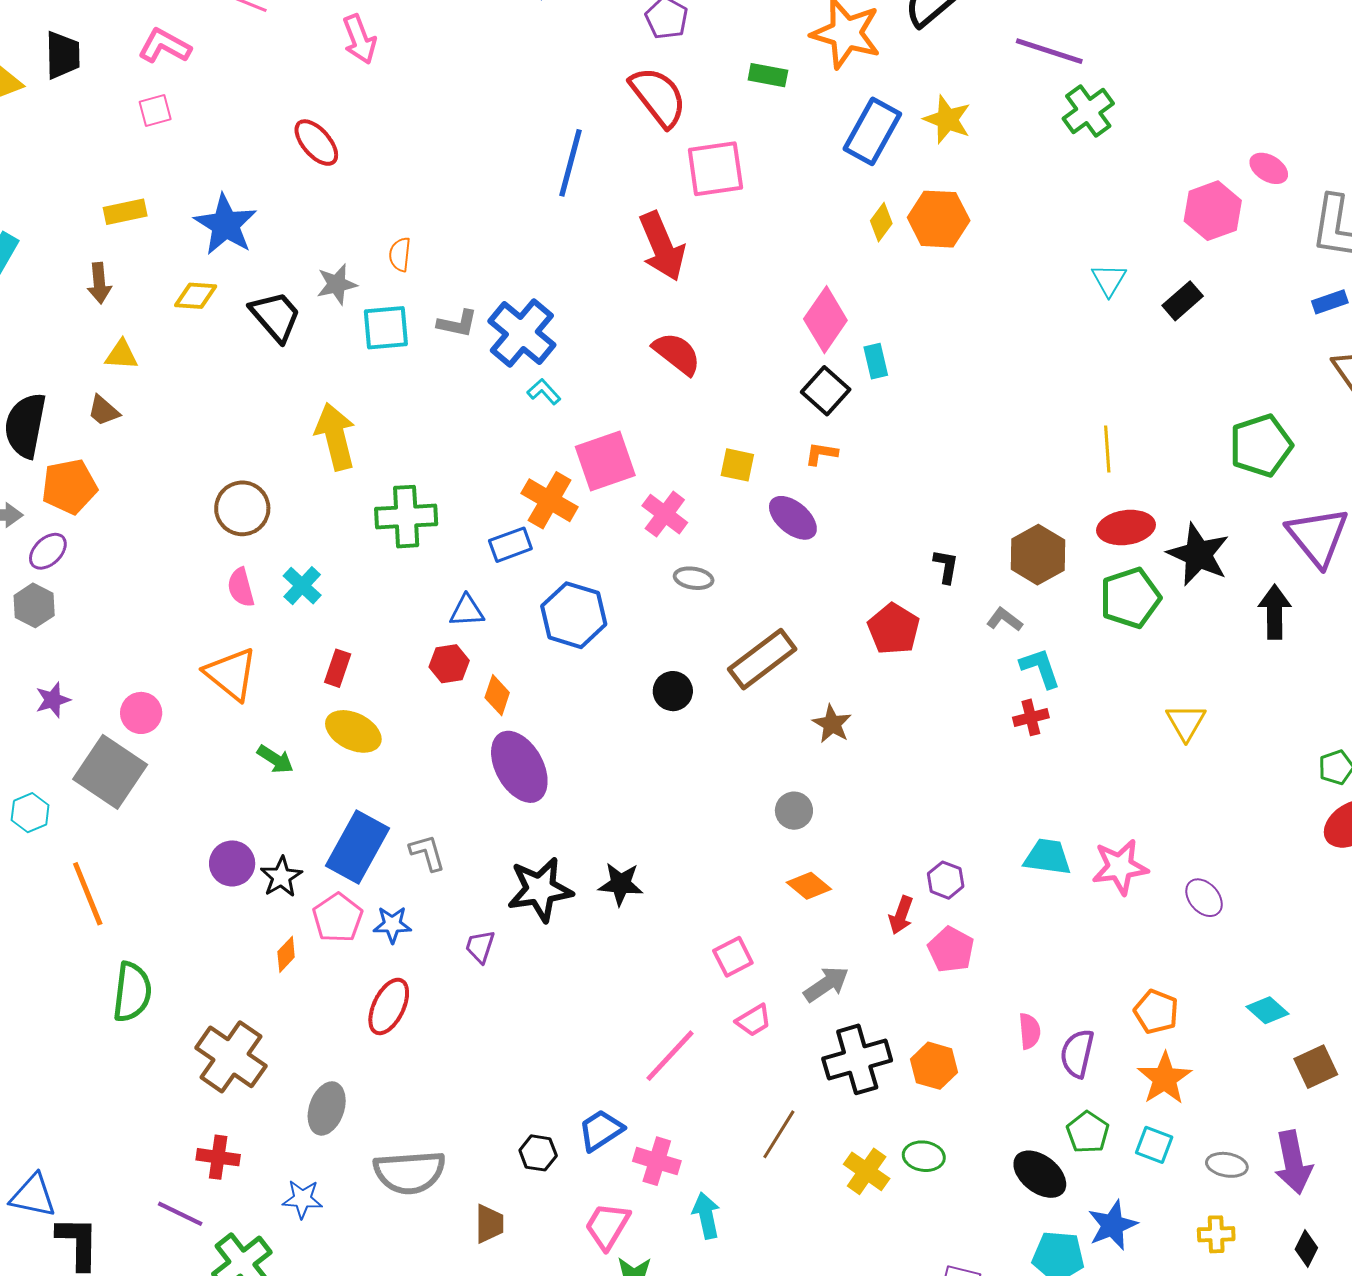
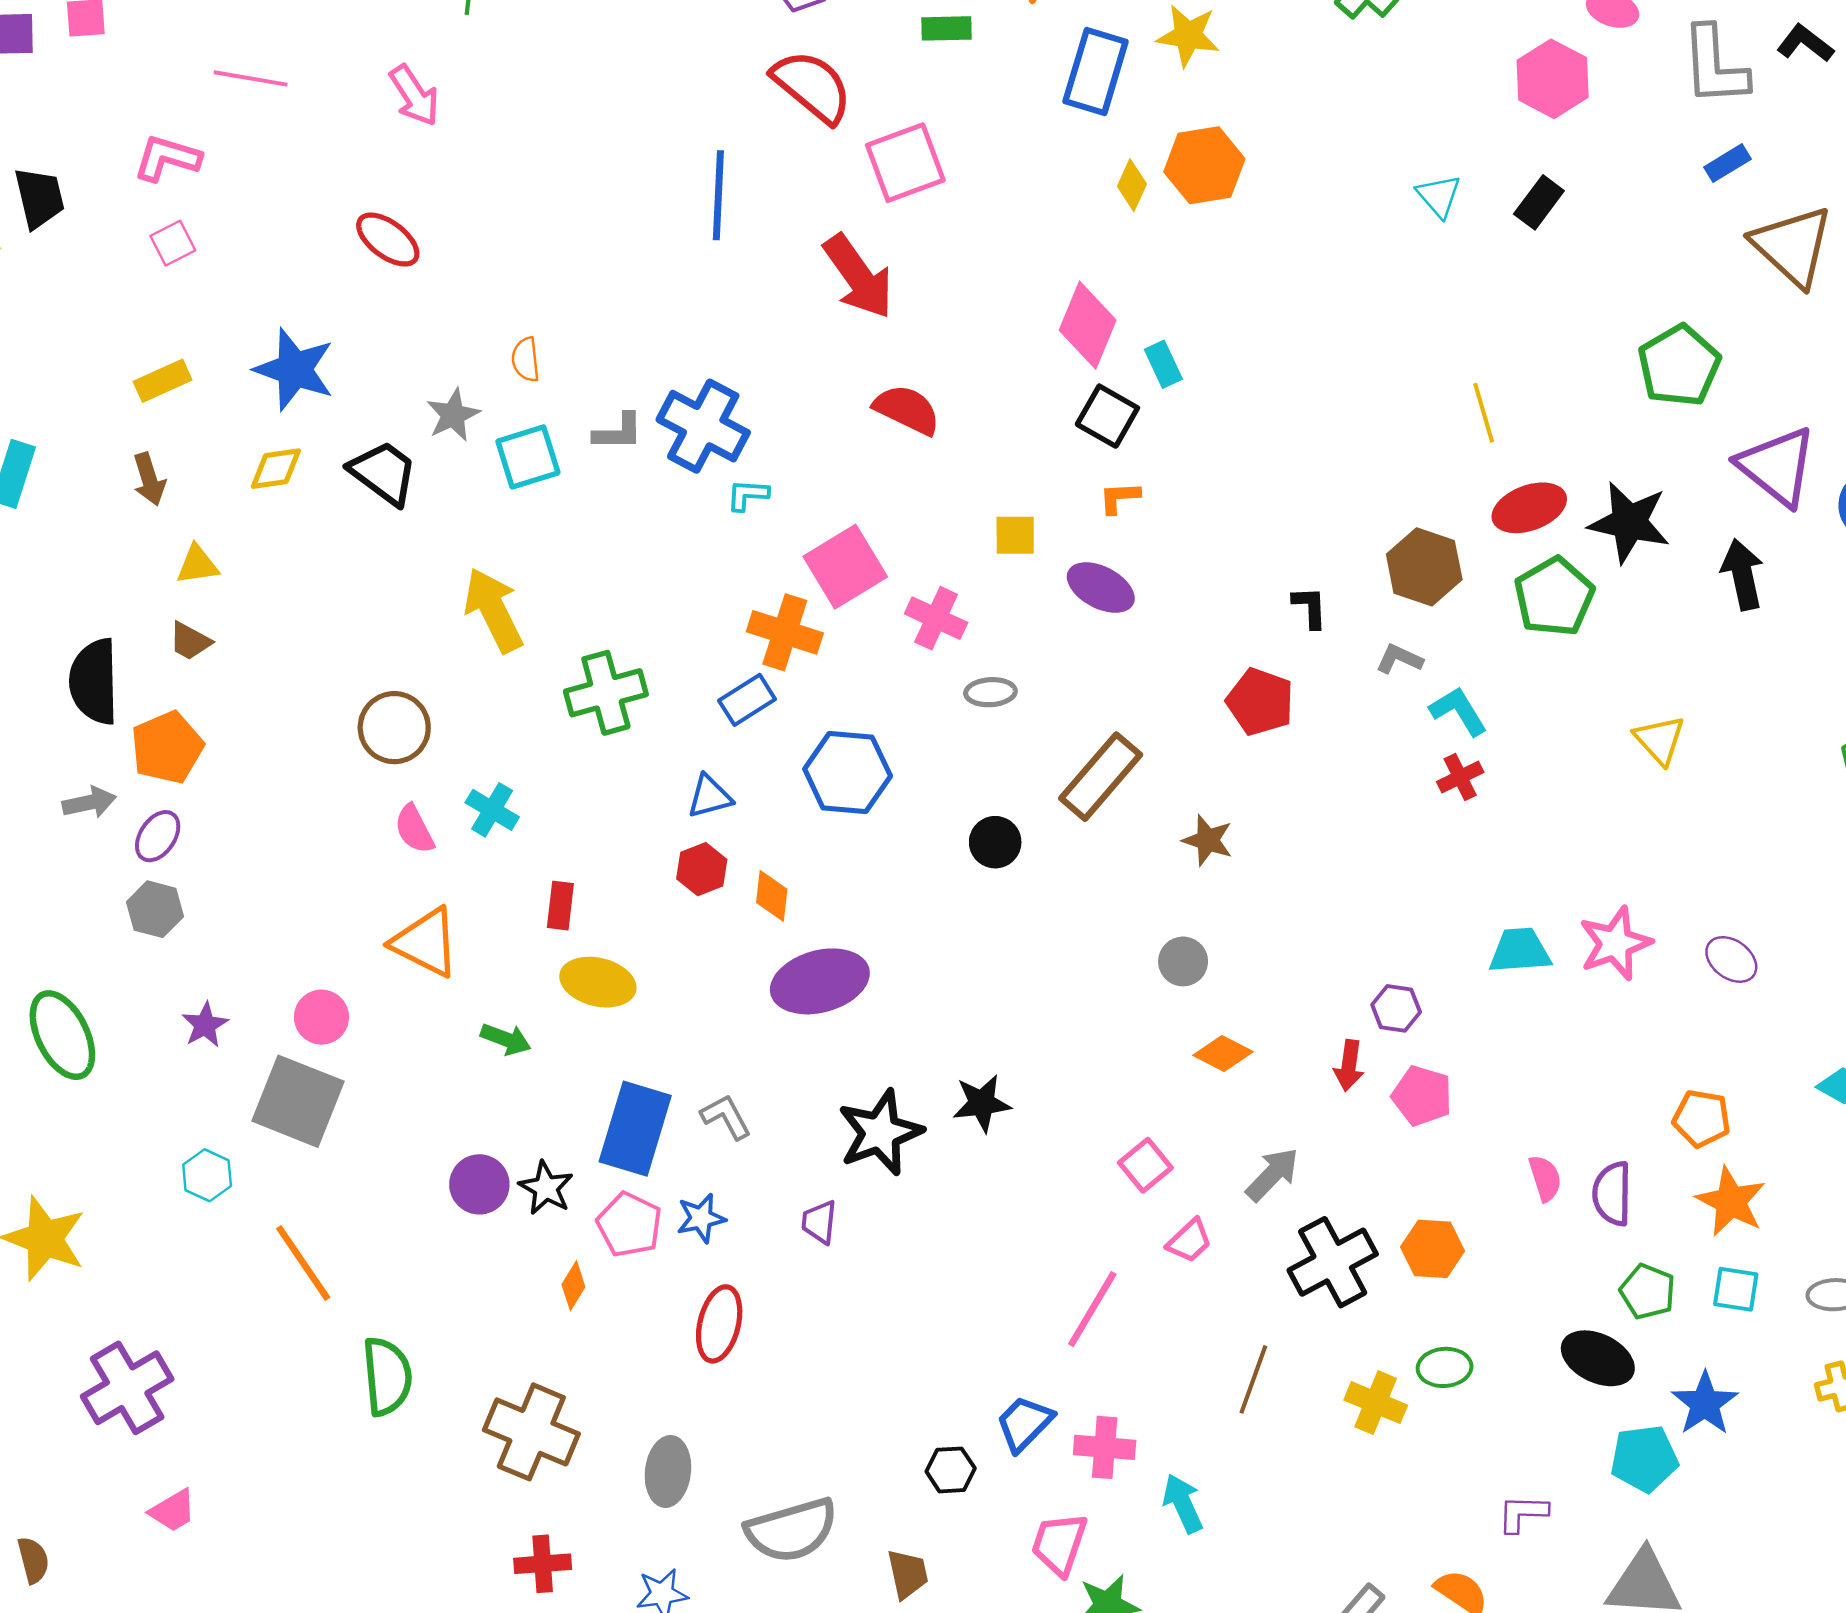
cyan L-shape: (544, 392) -> (748, 495), turned -32
purple ellipse: (519, 767) -> (820, 981), turned -64

